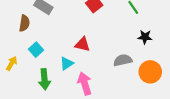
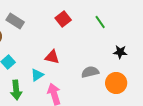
black star: (145, 37) -> (120, 52), moved

